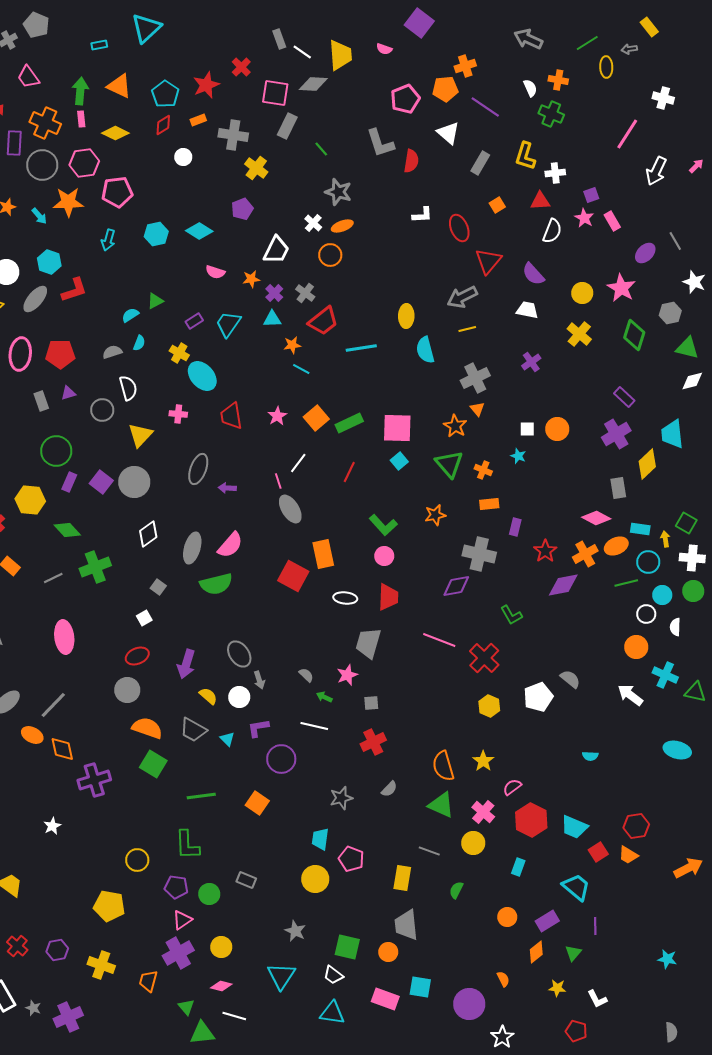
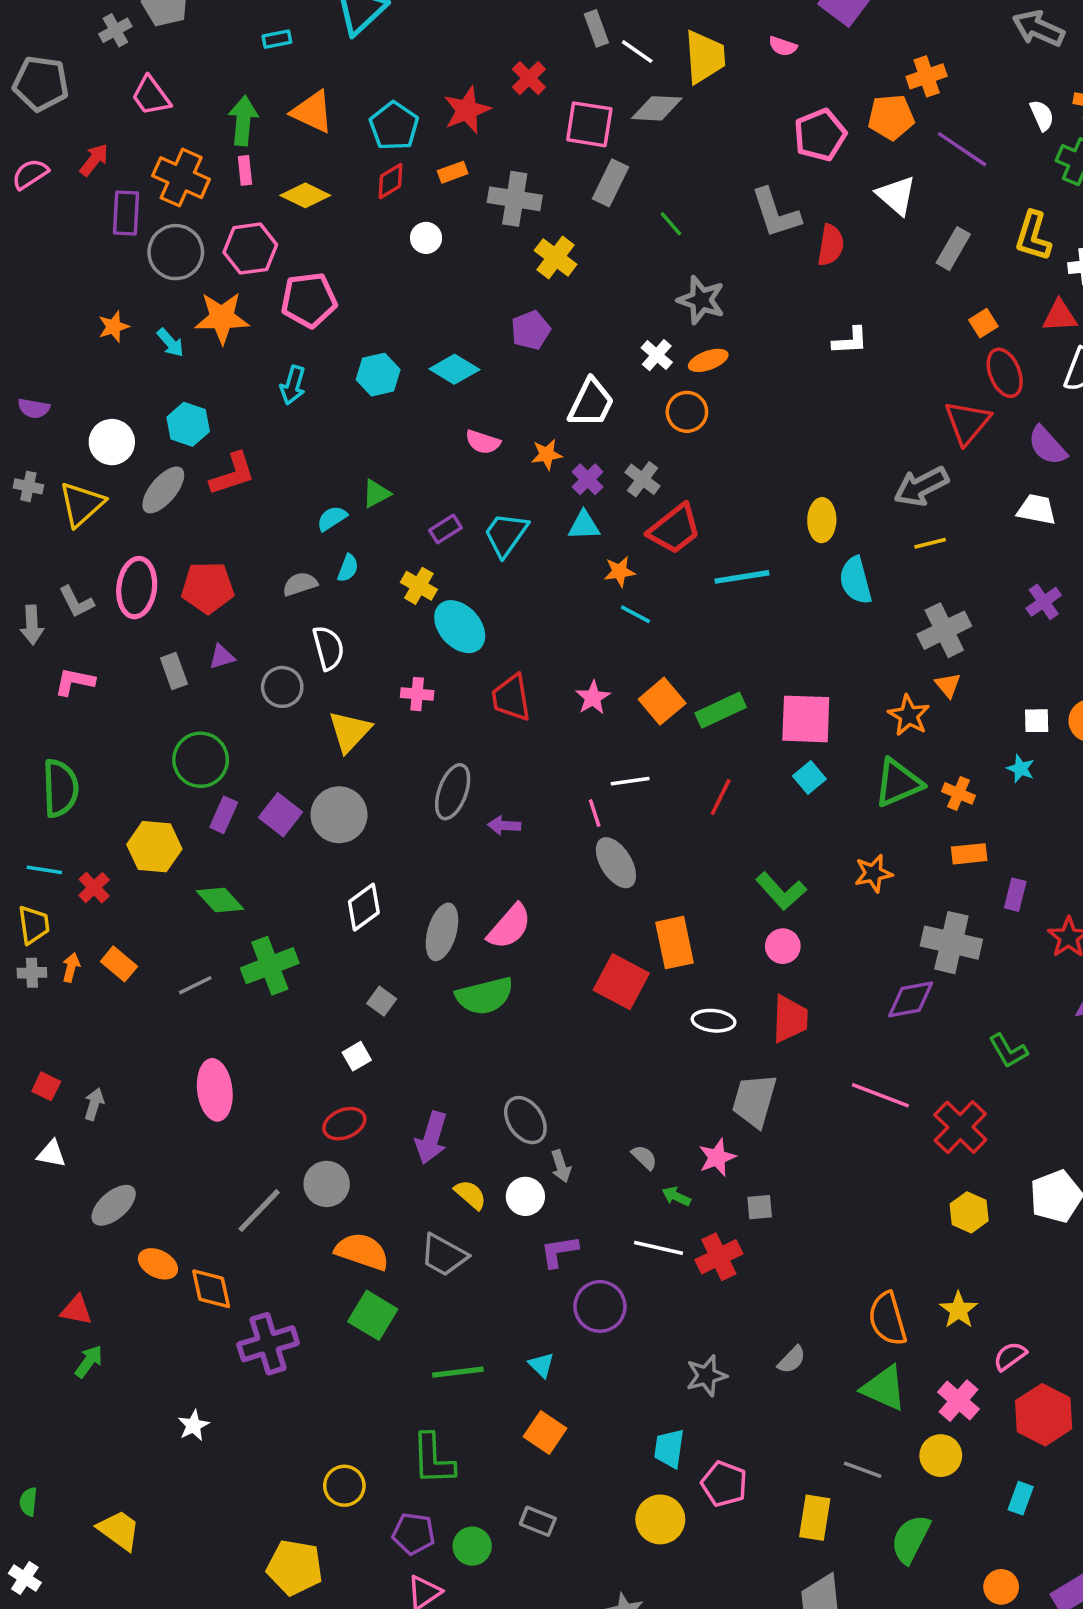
red ellipse: (459, 228) -> (1005, 373), moved
white line: (298, 463) -> (630, 781), turned 45
green triangle: (449, 464) -> (898, 783), turned 48
gray line: (53, 705) -> (259, 1211), moved
cyan triangle: (227, 739) -> (541, 1365), moved
red cross: (373, 742) -> (719, 1257), moved
orange square: (257, 803) -> (545, 1432), moved
green semicircle: (456, 890) -> (911, 1539), size x1.6

